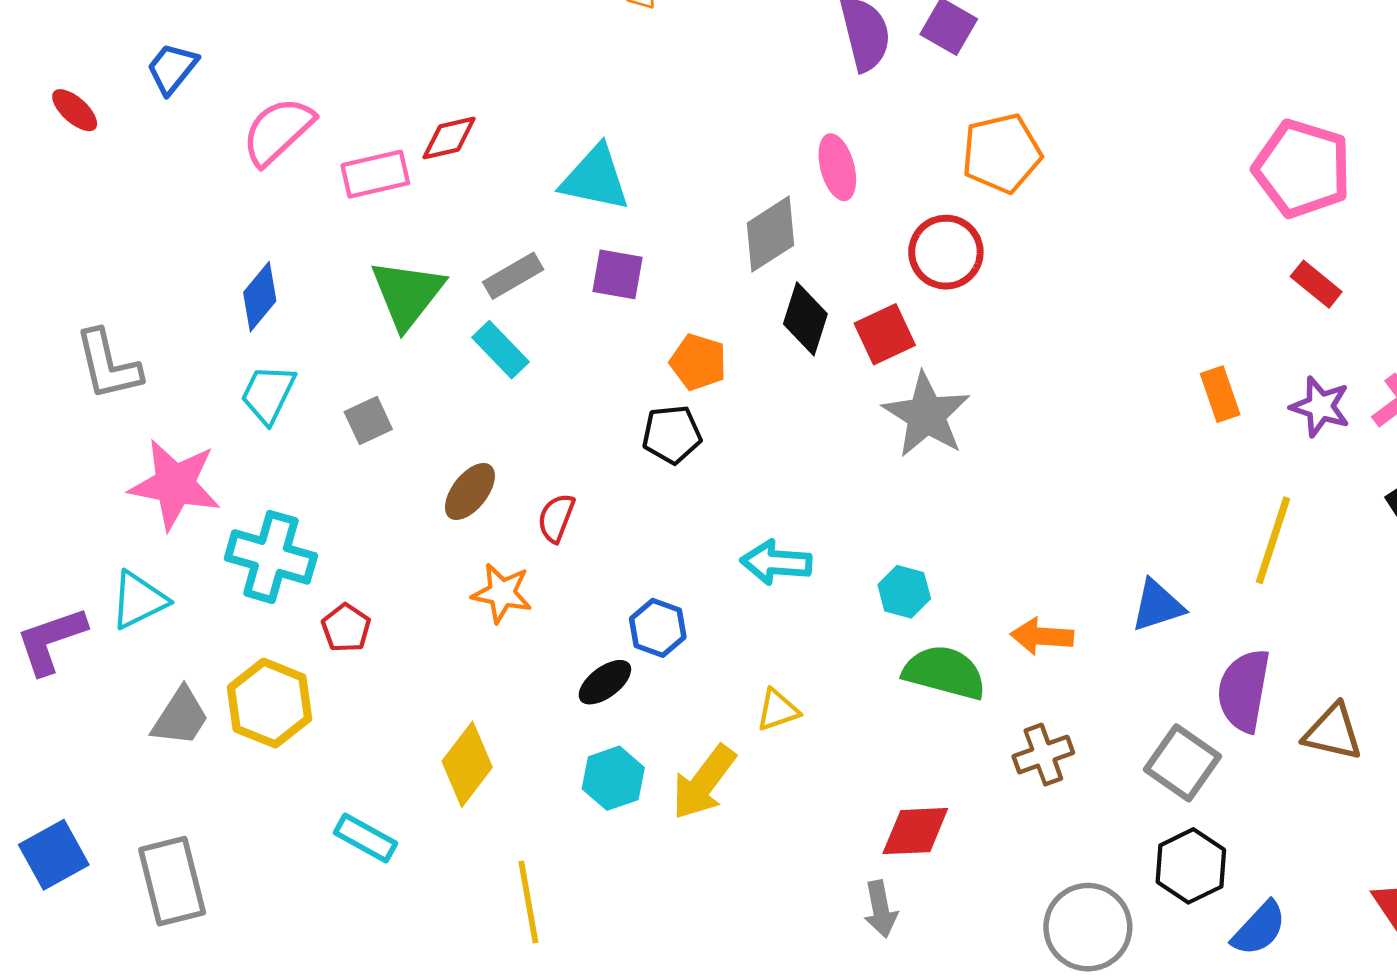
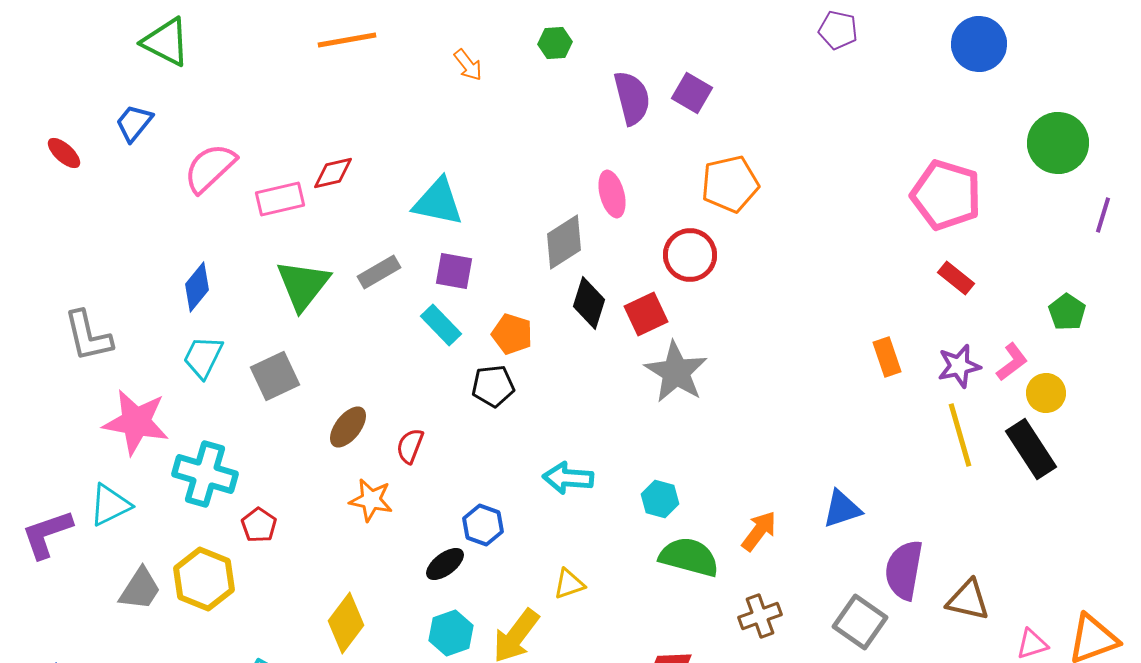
cyan rectangle: (501, 350) -> (441, 325), moved
purple star: (1320, 407) -> (959, 366), turned -30
gray square: (368, 421) -> (275, 376), size x1.4
yellow line: (1273, 540) -> (960, 435), moved, turned -34
orange arrow: (1042, 636) -> (759, 531), turned 123

